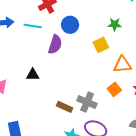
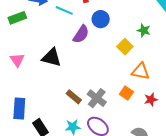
yellow square: (101, 45) -> (125, 47), turned -35
black triangle: (33, 75) -> (52, 57), size x1.5
orange square: (114, 89) -> (126, 93), turned -32

